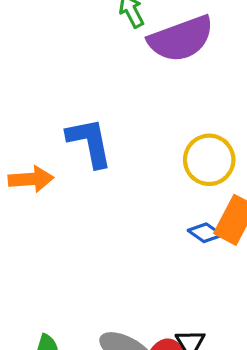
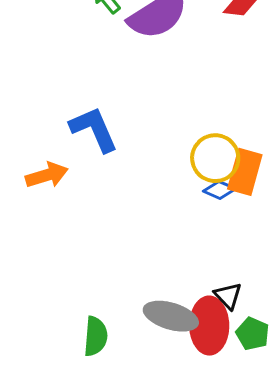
yellow circle: (209, 160) -> (215, 158), moved

